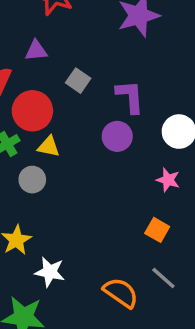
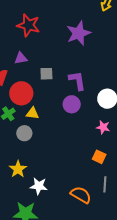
gray square: (78, 81) -> (46, 74), turned -32
gray line: (163, 278) -> (105, 184), turned 56

